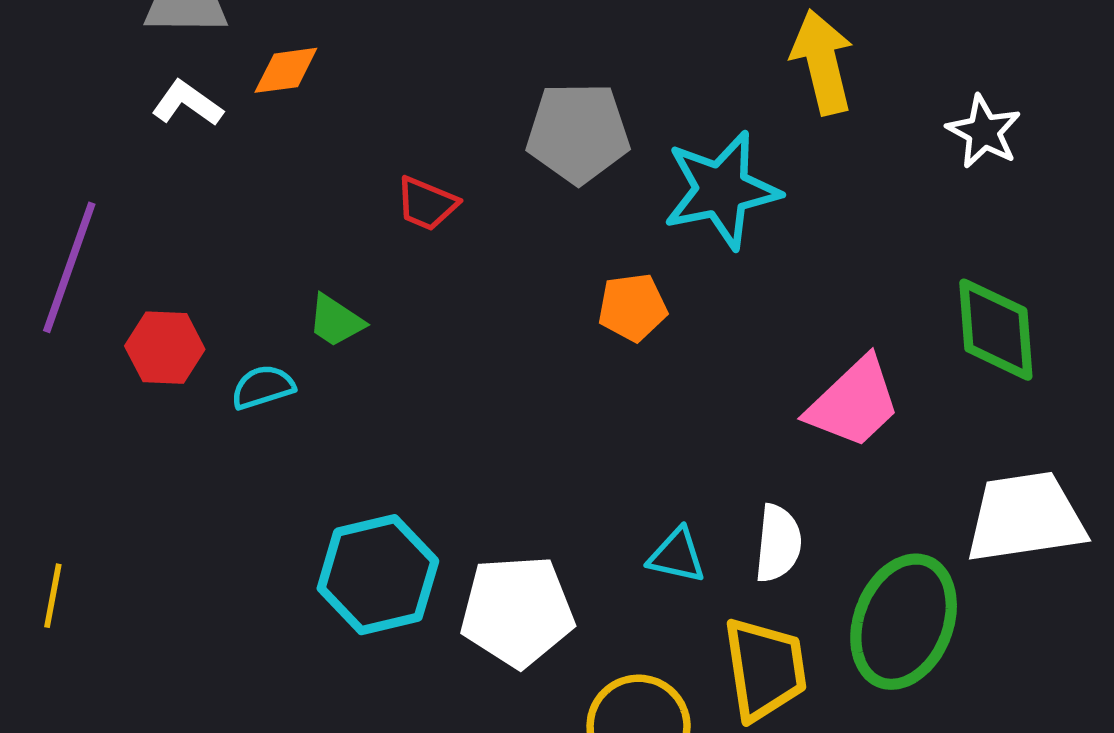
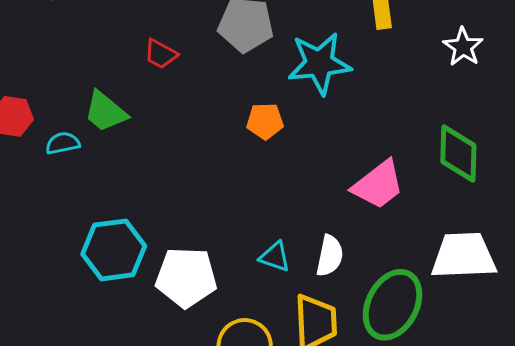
green trapezoid: (336, 321) -> (105, 112), size x1.4

